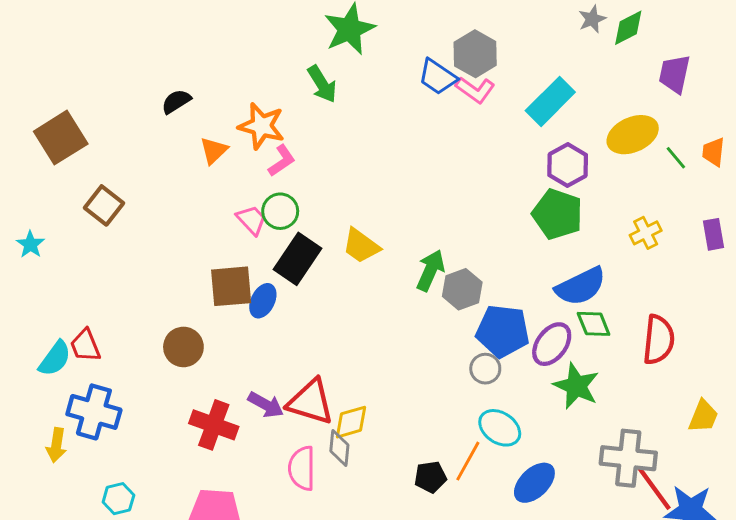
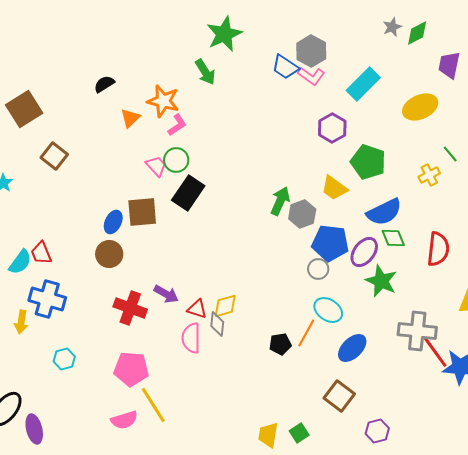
green line: (676, 158) -> (450, 154), moved
purple hexagon: (568, 165) -> (332, 128), moved
yellow trapezoid: (361, 246) -> (334, 188), moved
blue ellipse: (263, 301) -> (113, 222), moved
red triangle: (311, 402) -> (197, 309), moved, size x0.6

